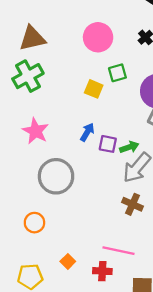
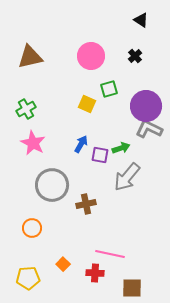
green cross: (28, 76) -> (26, 109), moved, size x0.7
green arrow: (129, 147) -> (121, 148), moved
brown cross: (133, 204) -> (86, 204), moved, turned -36

